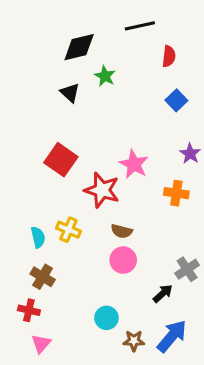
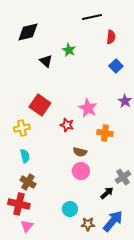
black diamond: (79, 47) -> (28, 32), moved
red star: (102, 190) -> (67, 125), size x0.6
orange cross: (176, 193) -> (105, 133), moved
yellow cross: (68, 230) -> (22, 128), moved, turned -35
red cross: (29, 310) -> (19, 204), size x1.5

